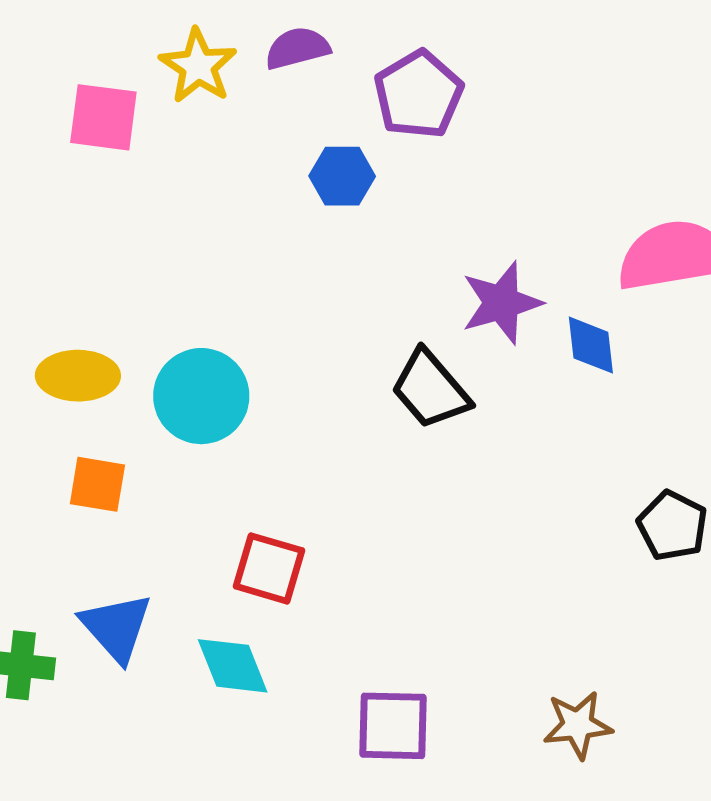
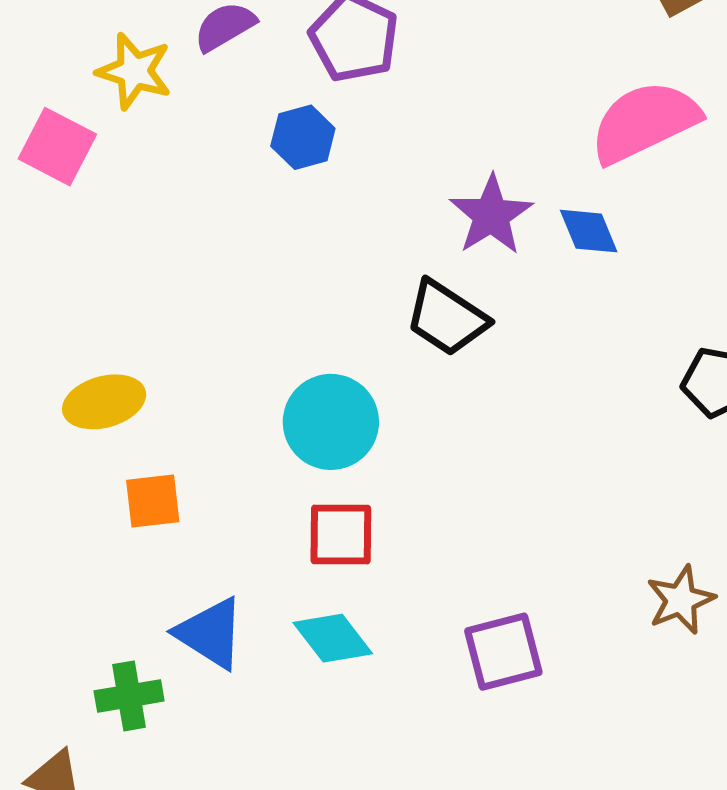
pink square: (103, 117) -> (57, 147), turned 36
cyan circle: (201, 396) -> (331, 422), moved

